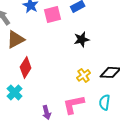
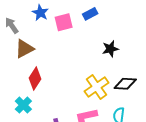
black star: (82, 39) -> (110, 49), moved
yellow cross: (84, 75) -> (97, 87), size x1.6

